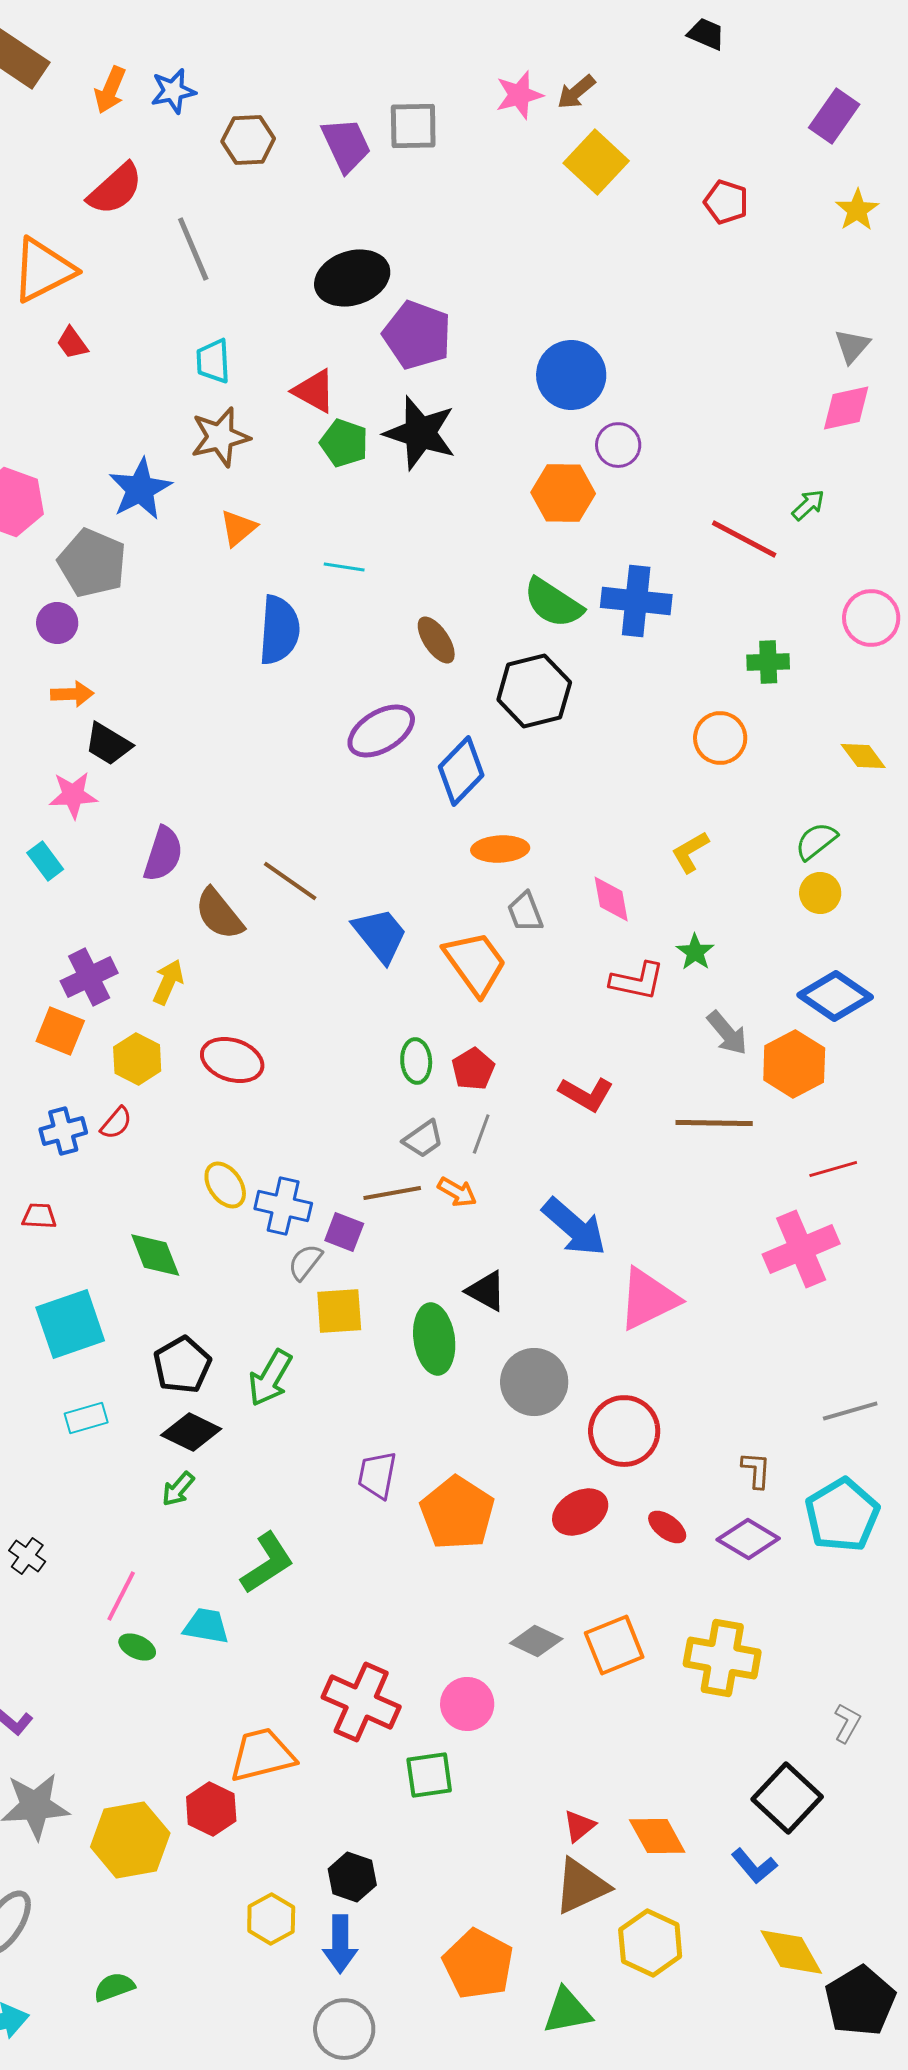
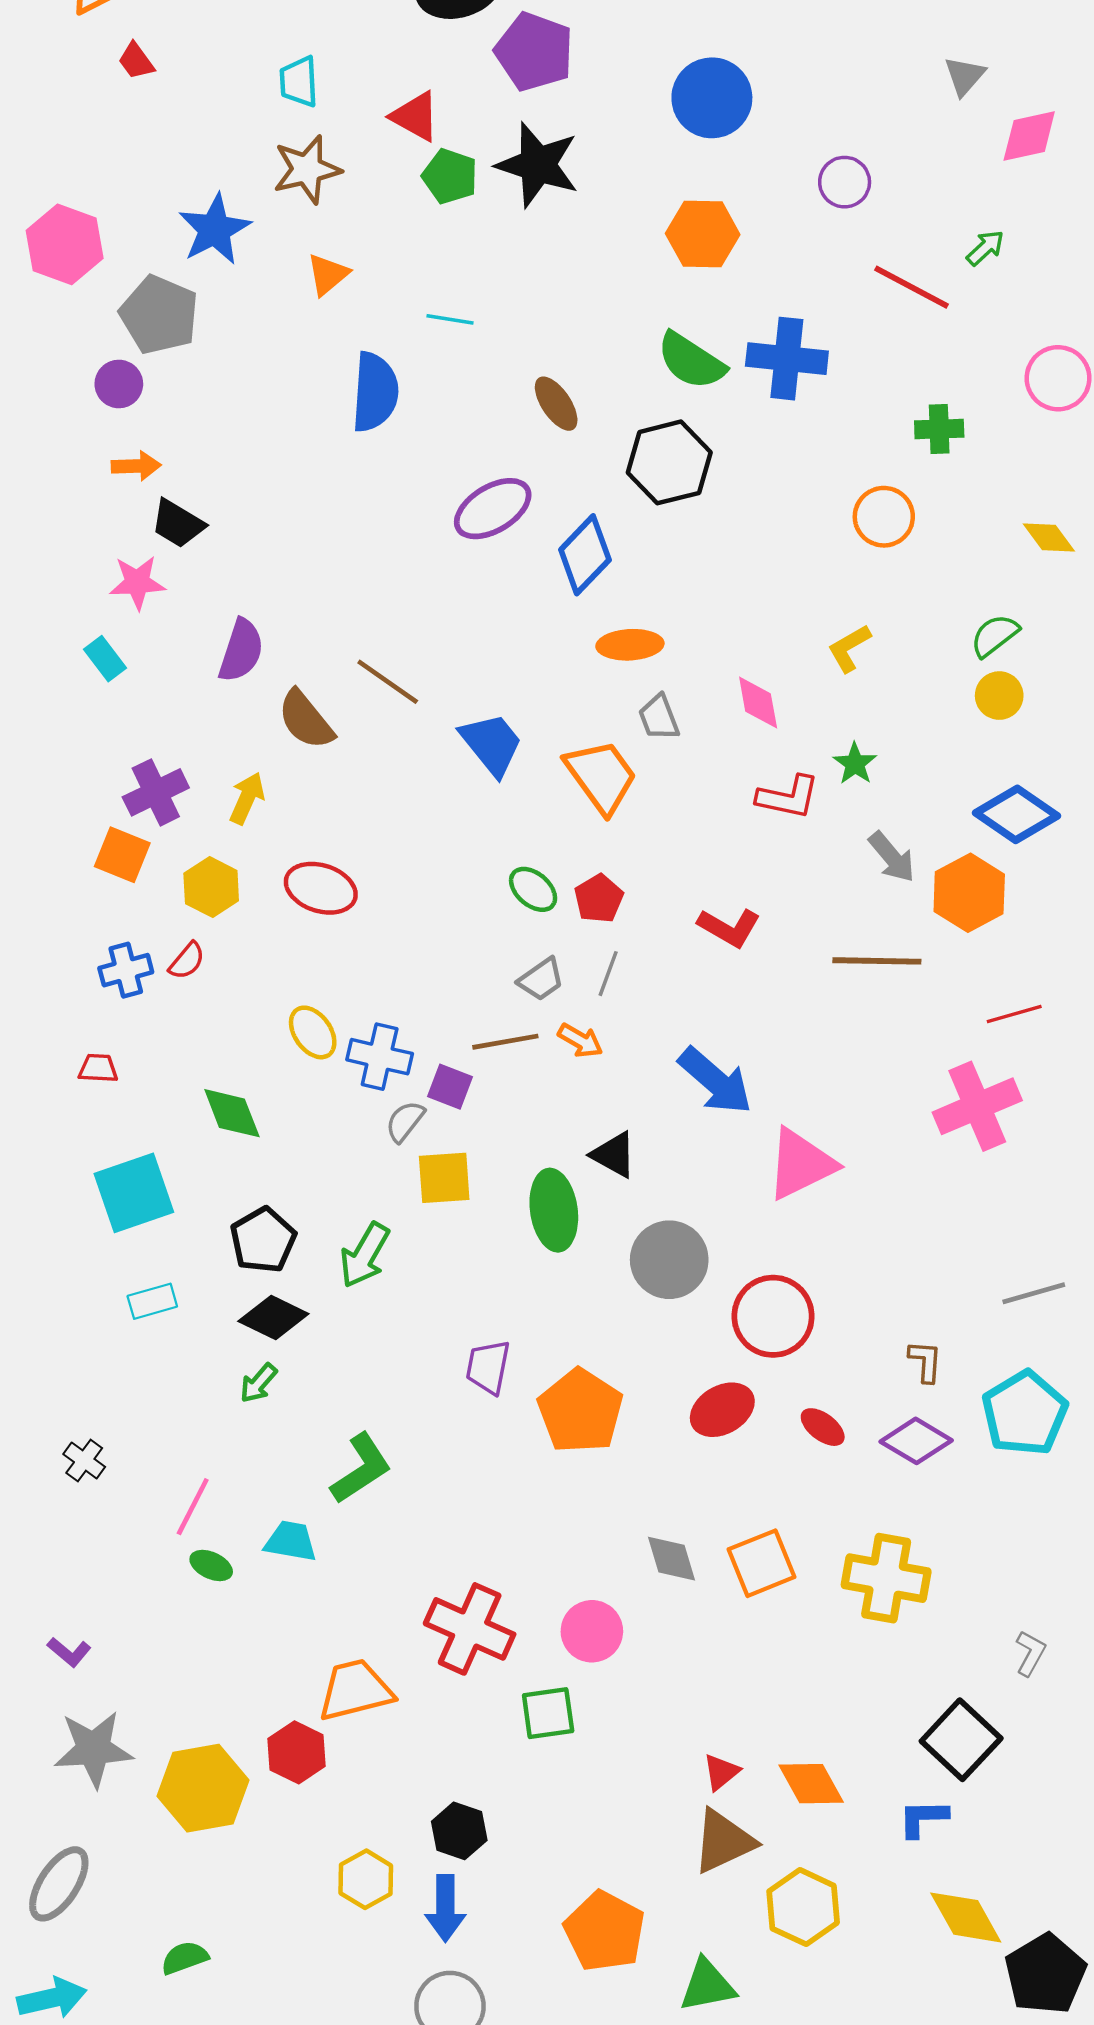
gray triangle: (852, 346) -> (965, 76), moved
purple circle: (618, 445) -> (845, 182), moved
green ellipse: (416, 1061) -> (533, 889), turned -45
gray diamond: (536, 1641) -> (672, 1559), turned 48
blue L-shape: (754, 1866) -> (923, 1818), turned 129

